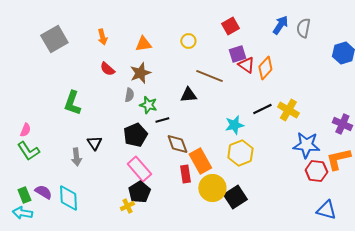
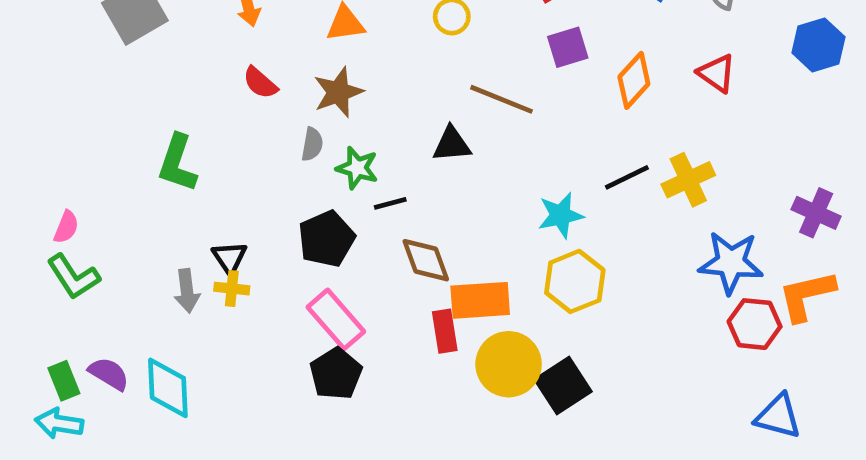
red triangle: (246, 65) -> (717, 73), moved
yellow cross: (288, 110) -> (688, 180), turned 35
orange rectangle: (200, 161) -> (480, 300), turned -65
yellow cross: (127, 206) -> (232, 289), moved, turned 32

